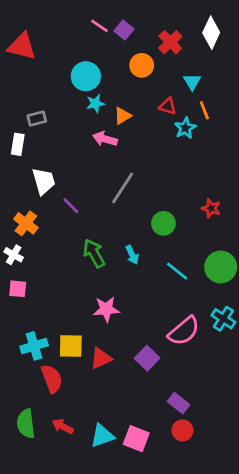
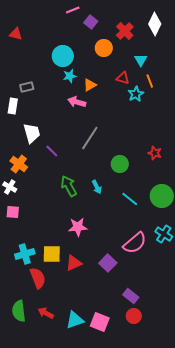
pink line: (99, 26) -> (73, 10), moved, turned -56
red triangle: (22, 46) -> (16, 34), size x0.6

